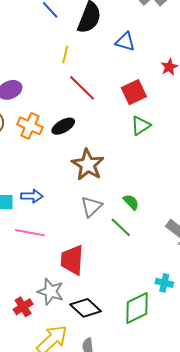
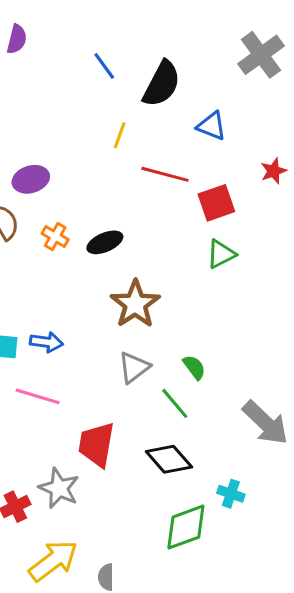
red line: (82, 88) -> (165, 174), moved, turned -36
orange cross: (30, 126) -> (55, 237), size x0.7
black diamond: (86, 308) -> (169, 459), moved

